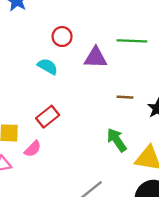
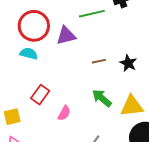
red circle: (62, 37) -> (34, 26), size x1.8
pink semicircle: (33, 149) -> (64, 113), moved

